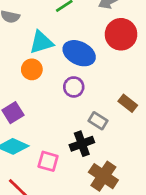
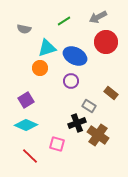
pink square: (48, 161) -> (57, 144), moved
brown cross: (103, 176) -> (98, 135), moved

